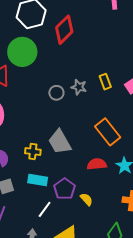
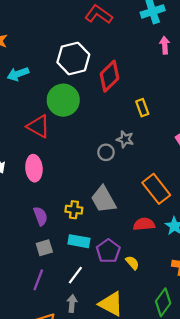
yellow rectangle: (105, 82) -> (142, 108), moved
gray circle: (56, 93) -> (106, 152), moved
white line: (45, 209) -> (75, 275), moved

